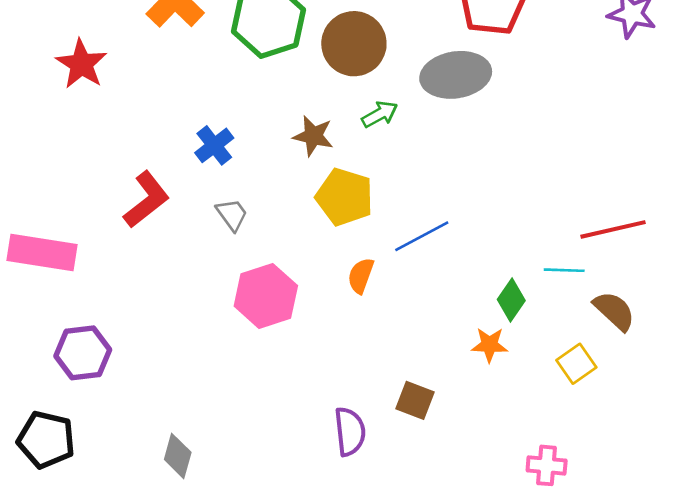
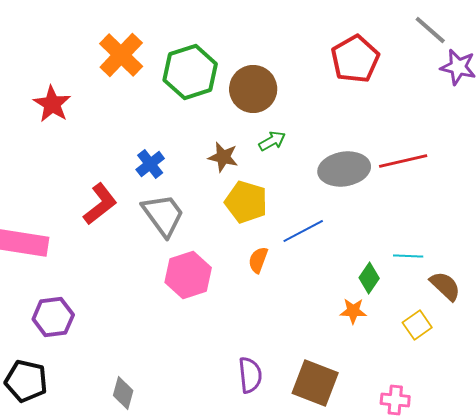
gray ellipse: (456, 75) -> (344, 169), moved
gray trapezoid: (232, 215) -> (163, 215), size x1.8
red line: (613, 229) -> (403, 161), moved
brown square: (415, 400) -> (315, 383), moved, size x1.6

